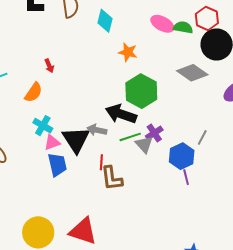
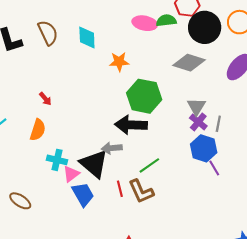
purple cross: (154, 133) -> (198, 122), moved
green line: (130, 137) -> (149, 165), moved
gray triangle: (144, 144) -> (196, 107), moved, turned 30
red line: (101, 162) -> (120, 189), moved

